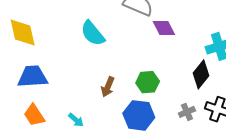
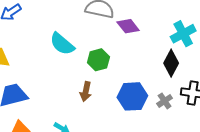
green hexagon: (148, 82) -> (98, 60), moved
blue hexagon: (139, 115) -> (132, 96), moved

